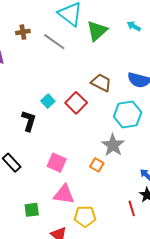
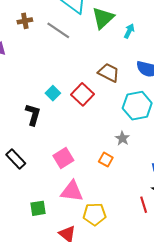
cyan arrow: (134, 26) -> (129, 31), moved, turned 88
gray star: (113, 145) -> (122, 138), size x0.6
pink square: (57, 163) -> (63, 158), turned 36

